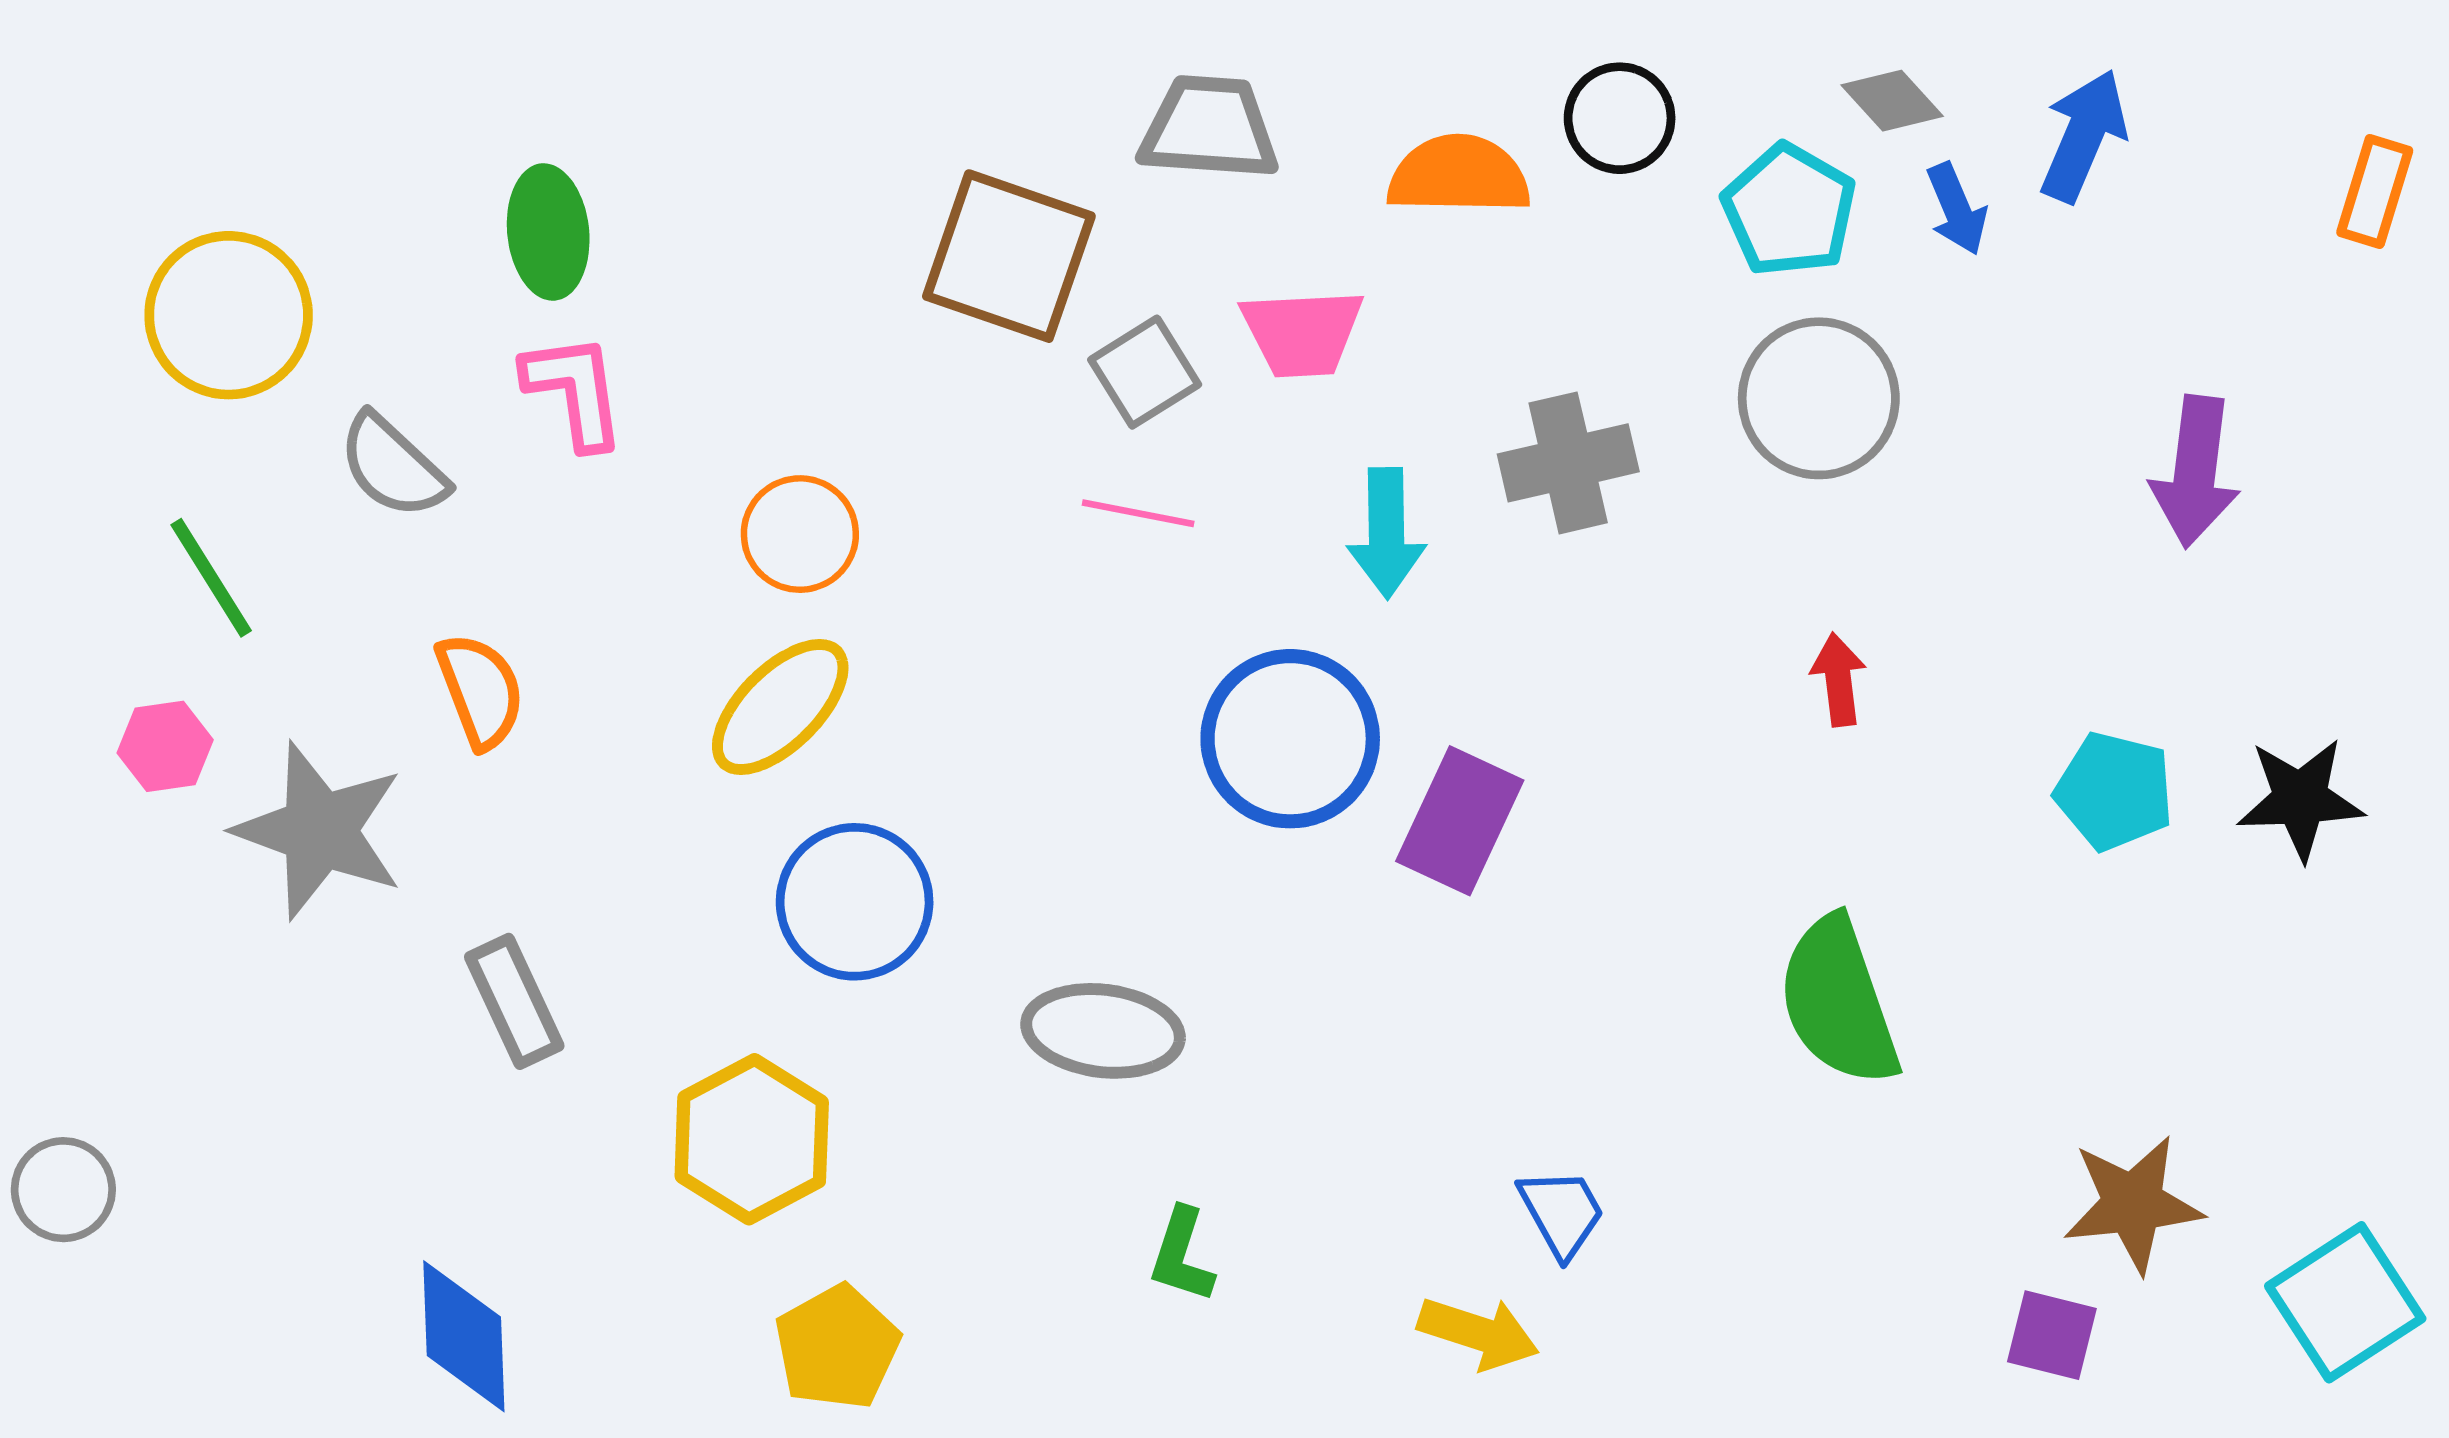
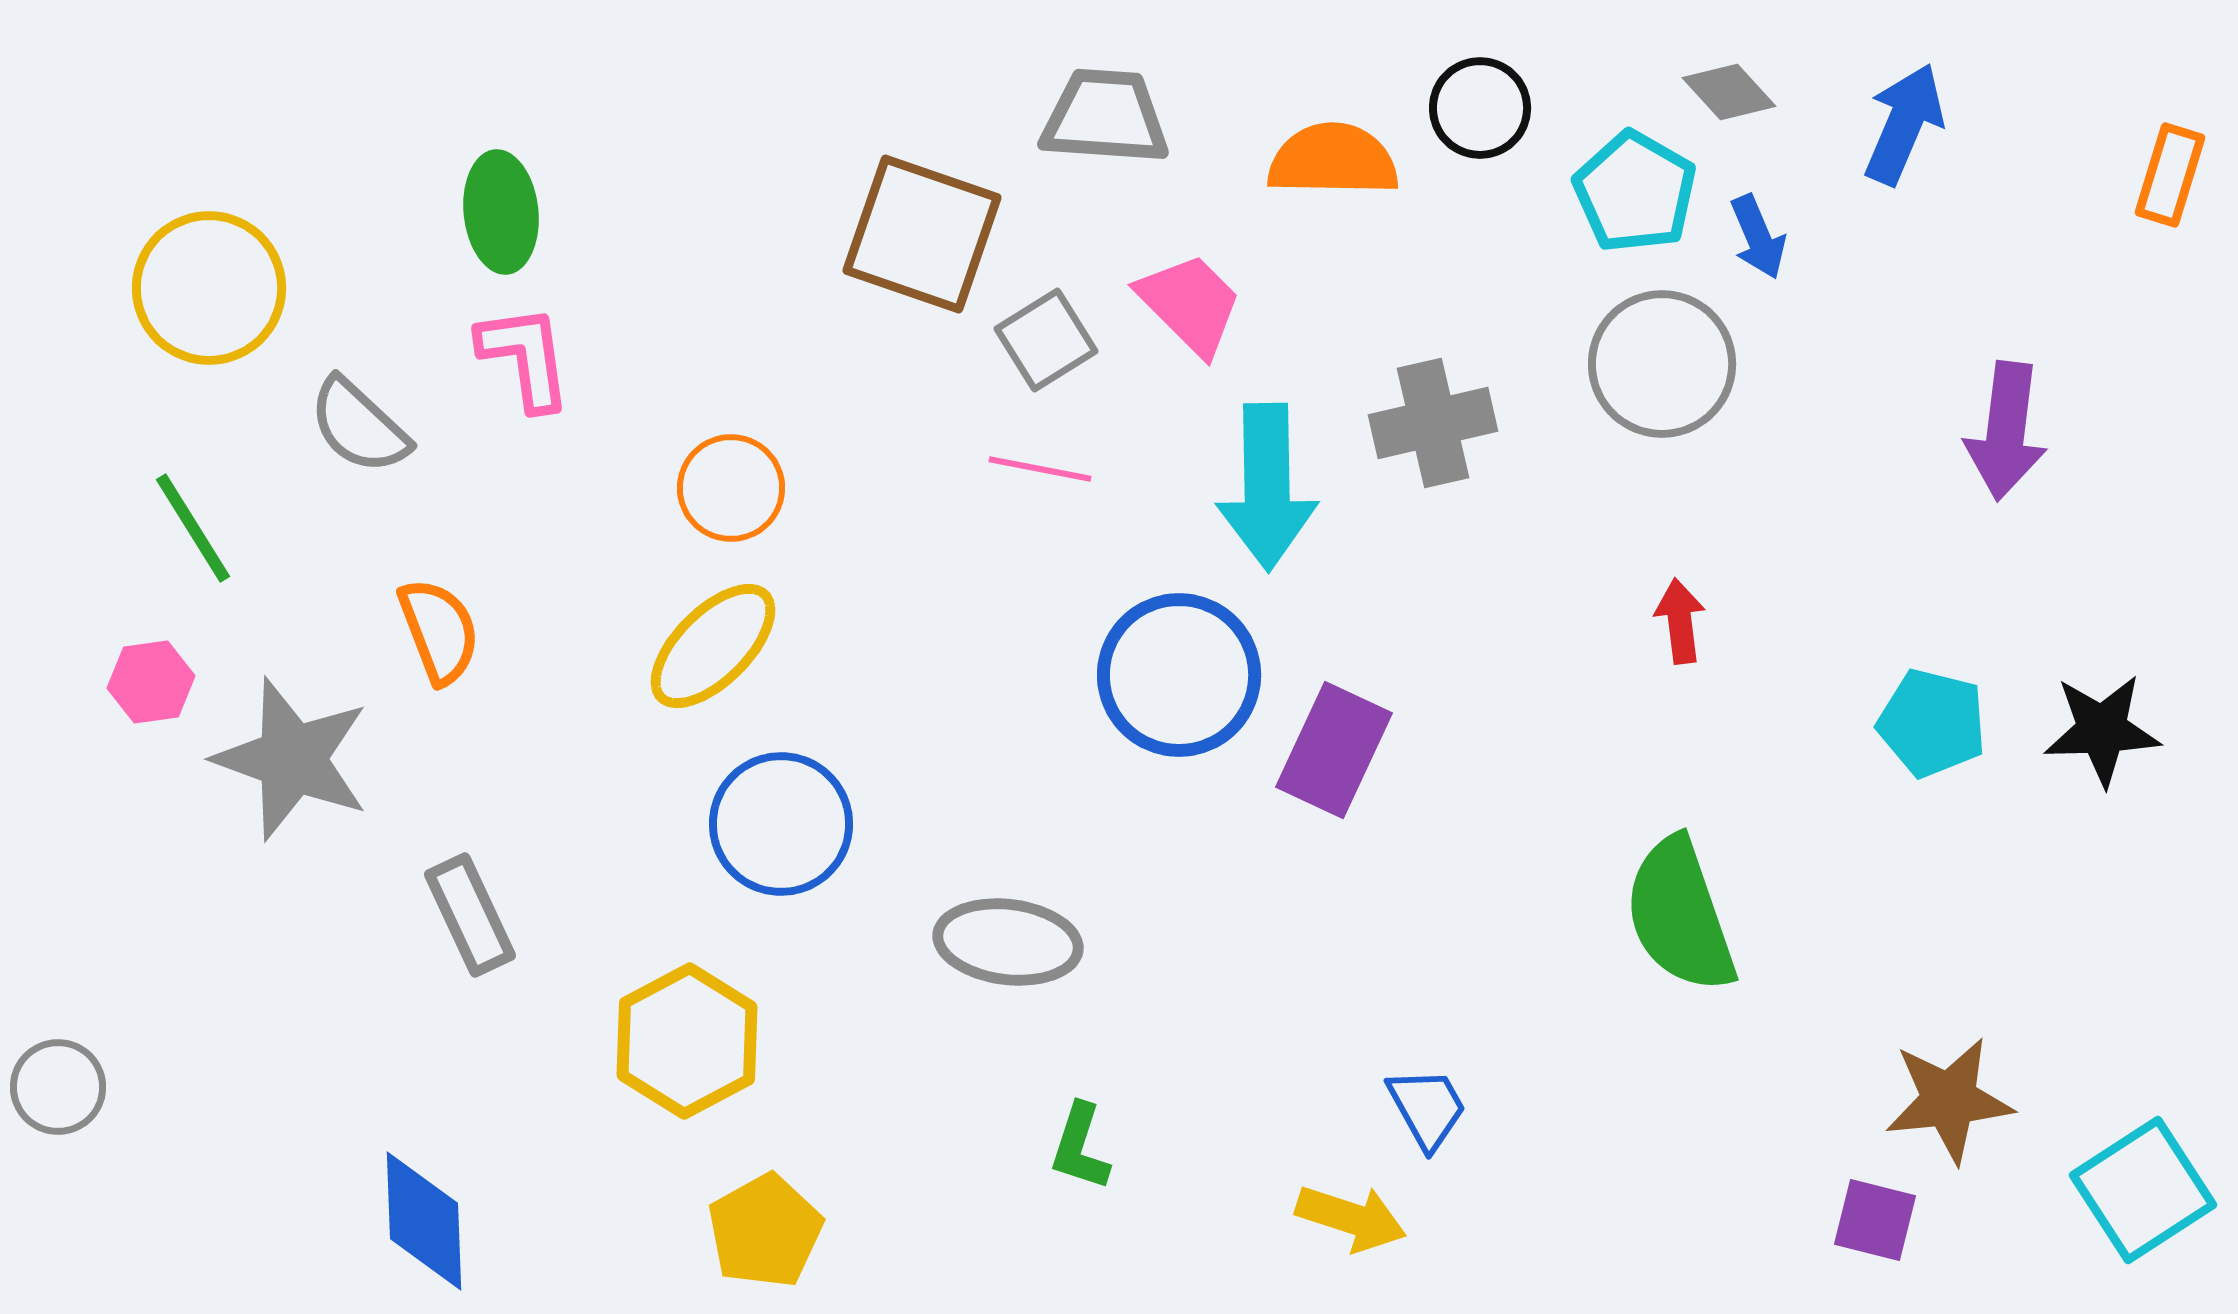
blue arrow: (1957, 209) -> (1758, 237), moved
pink trapezoid: (1302, 333) -> (1190, 304), turned -132
cyan arrow: (1386, 533) -> (1267, 487), size x1.4

